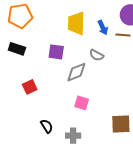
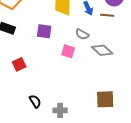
gray diamond: (76, 72) -> (102, 50), moved, turned 65
pink square: (82, 103) -> (68, 51), moved

